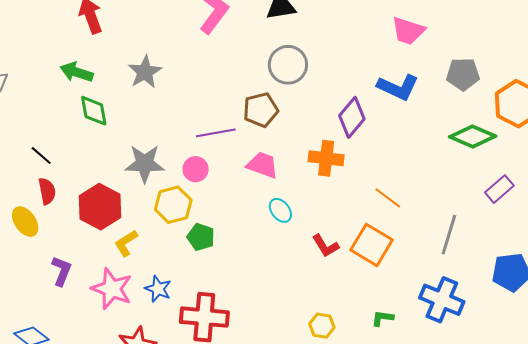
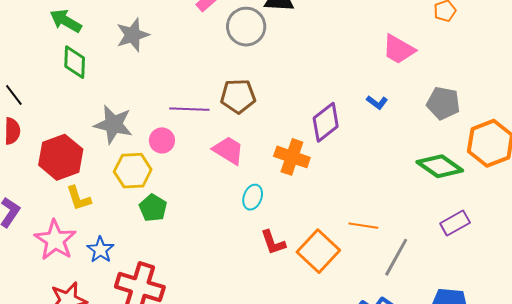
gray circle: (288, 65) -> (246, 27), moved
blue L-shape: (398, 87) -> (377, 102), size x0.5
orange line: (388, 198) -> (363, 226), moved, turned -40
cyan ellipse: (280, 210) -> (253, 197), moved, turned 45
yellow L-shape: (126, 243) -> (79, 198), turned -88

